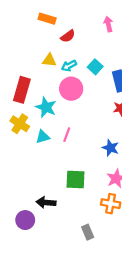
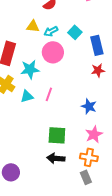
cyan star: (46, 107) -> (30, 69), turned -30
black arrow: (46, 203) -> (56, 158), moved
gray rectangle: (88, 232) -> (86, 177), moved

